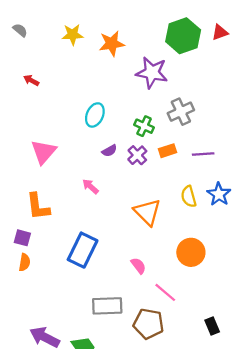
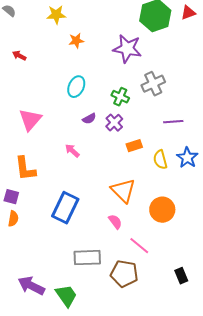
orange star: (112, 44) -> (76, 41), moved, size x0.7
orange rectangle: (167, 151) -> (134, 146), moved
orange triangle: (147, 212) -> (123, 191), moved

